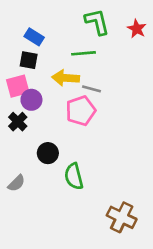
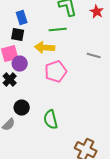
blue rectangle: (34, 37) -> (22, 18), turned 40
gray line: (92, 89) -> (94, 56), moved
black circle: (48, 153) -> (22, 108), moved

